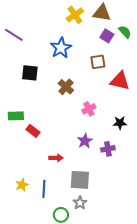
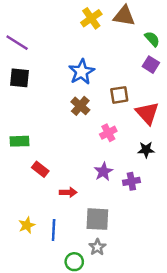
purple square: (107, 36) -> (151, 65), moved
blue star: (61, 48) -> (82, 72), moved
brown square: (98, 62) -> (119, 95), moved
black square: (30, 73) -> (19, 78), moved
red triangle: (120, 81) -> (147, 113), moved, turned 35
red rectangle: (33, 131) -> (40, 169), moved

